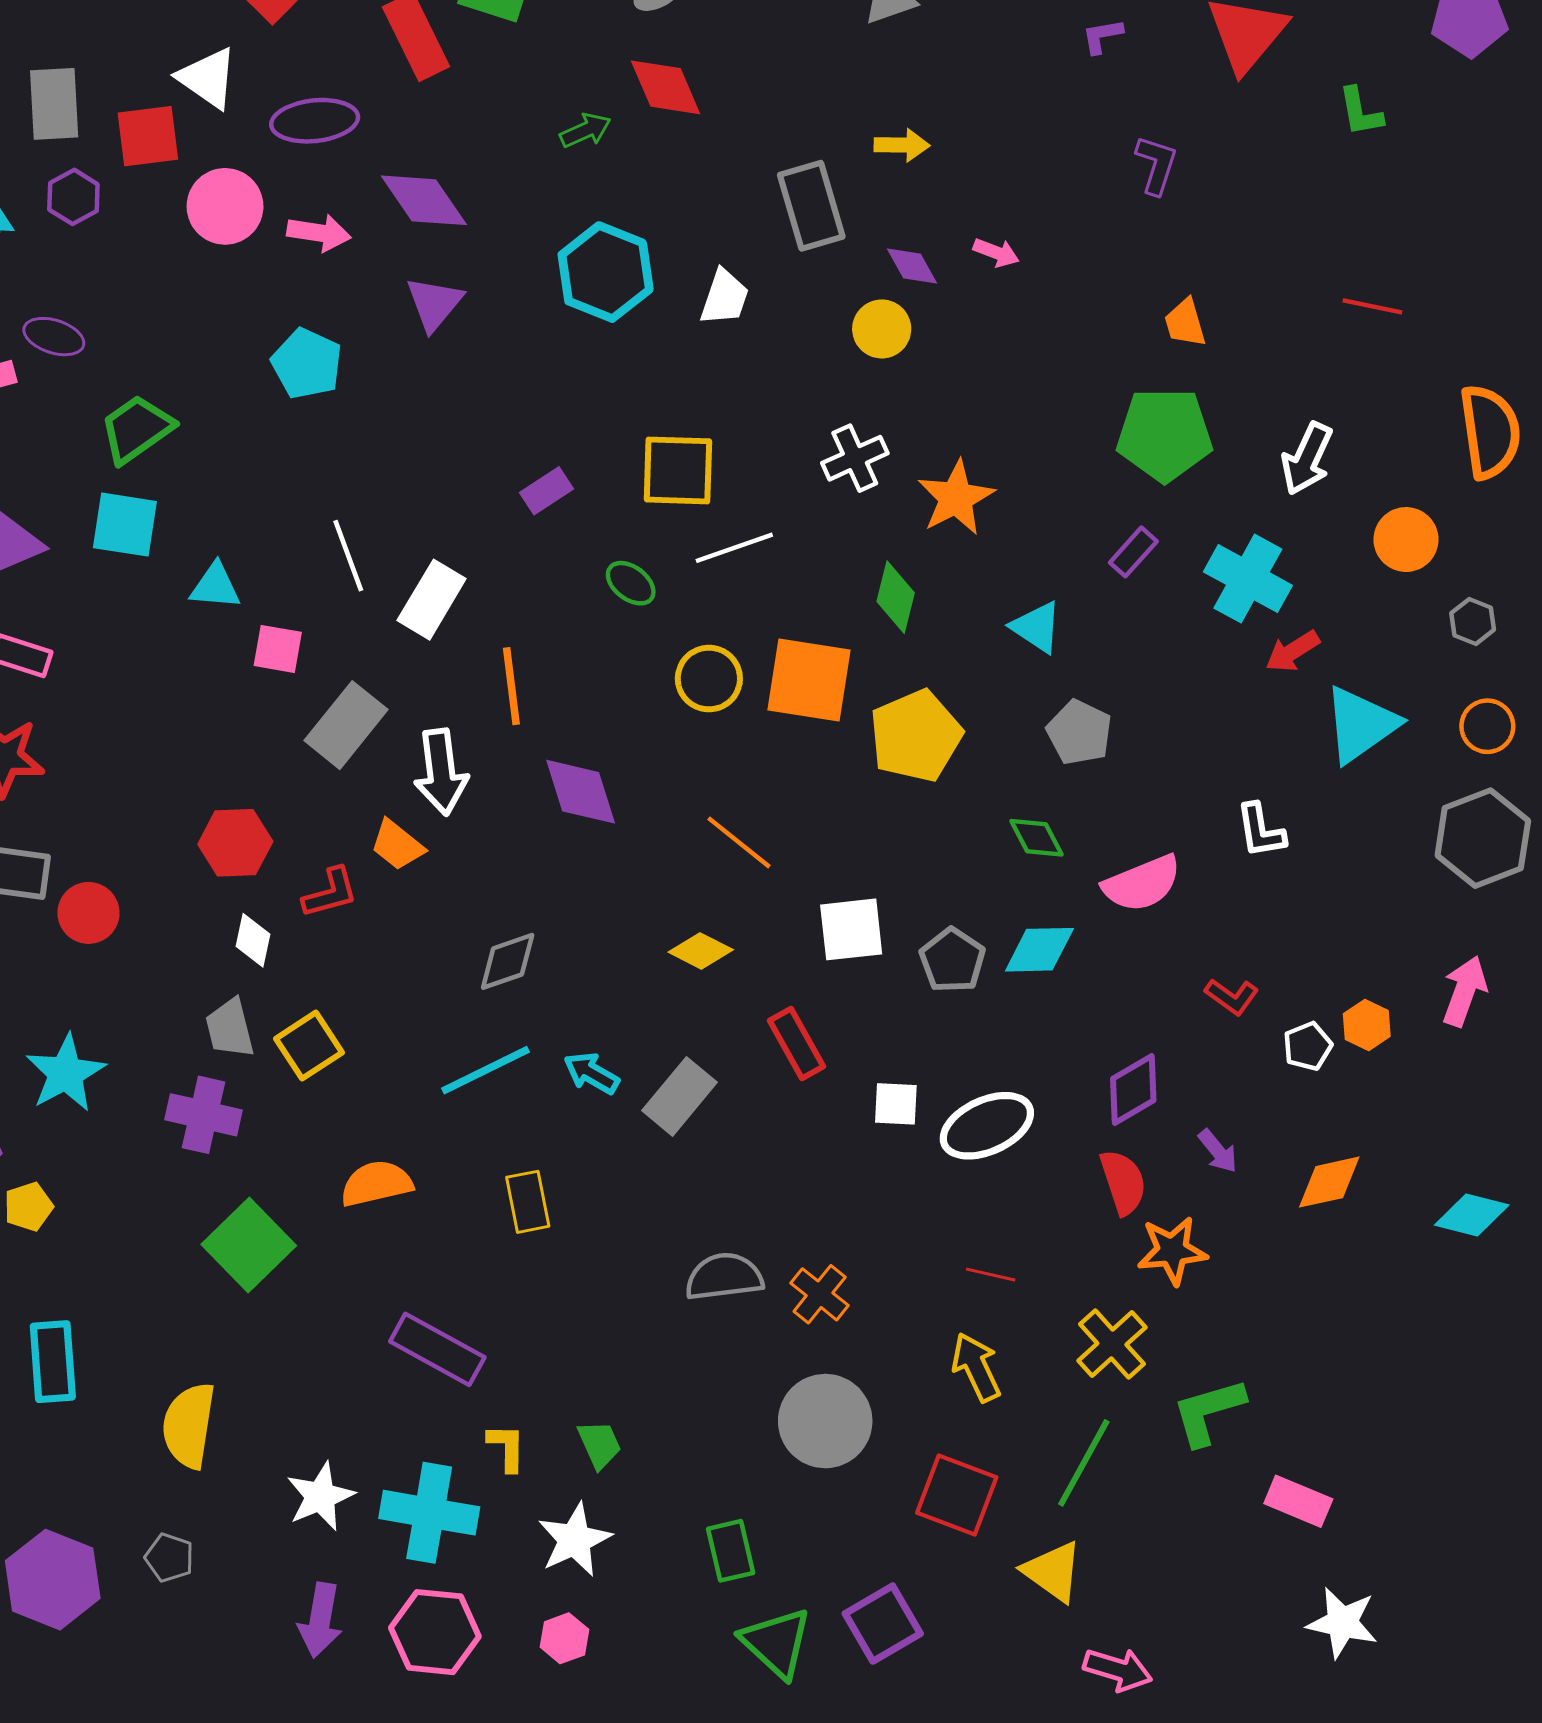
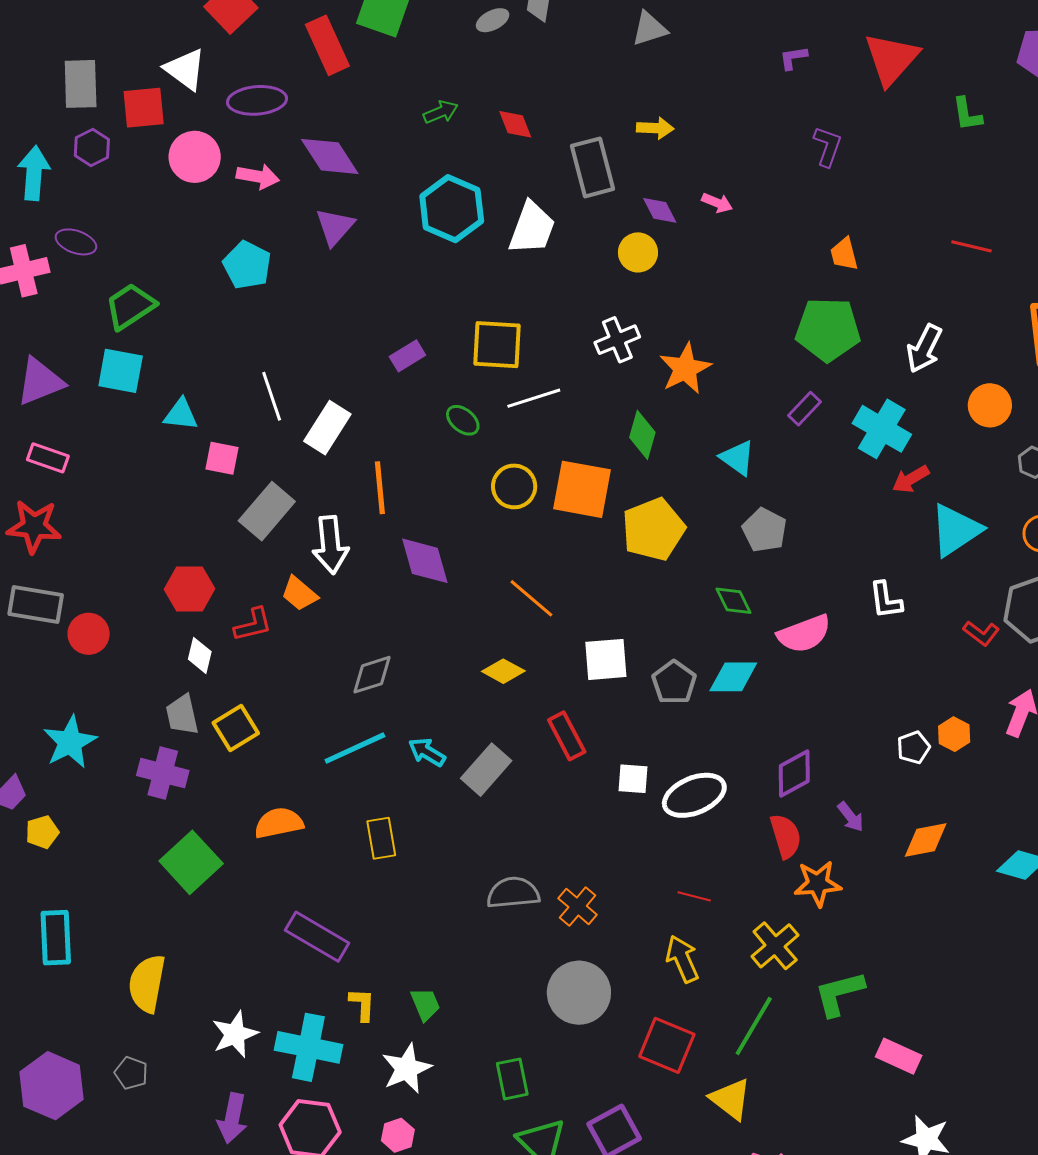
red diamond: (666, 87) -> (515, 124), moved, size x0.7
white trapezoid: (725, 297) -> (532, 228), size x1.4
red L-shape: (1232, 997) -> (981, 633), moved

